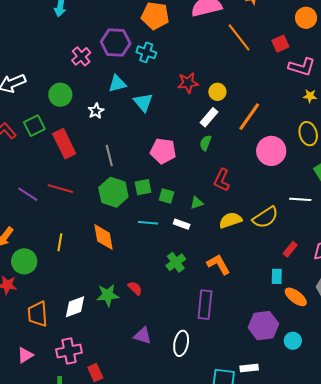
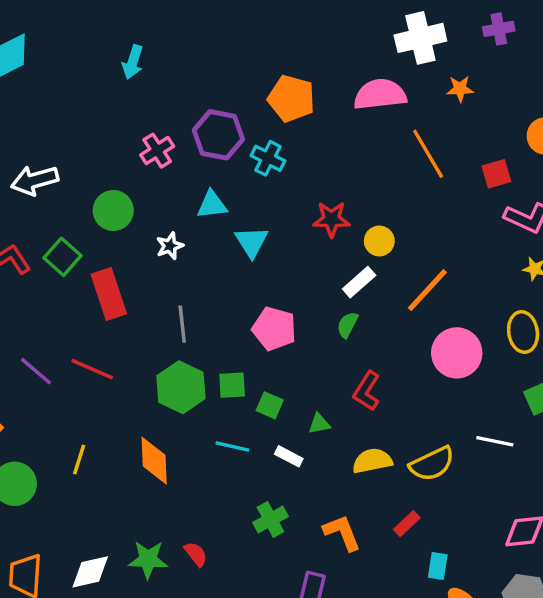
green square: (34, 126) -> (62, 257), turned -30
red rectangle: (290, 249) -> (407, 524), moved

